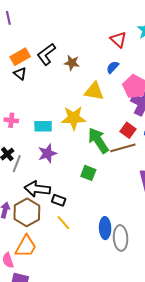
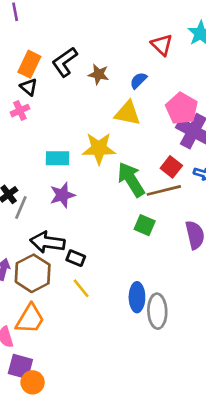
orange rectangle: (20, 57) -> (29, 64), turned -36
blue semicircle: (113, 67) -> (138, 80), moved
pink cross: (11, 120) -> (20, 111), moved, turned -32
green square: (88, 173) -> (145, 225), moved

